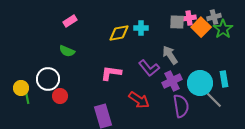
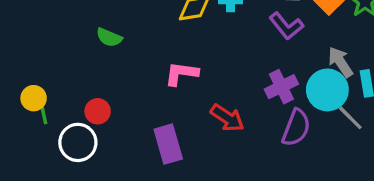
gray arrow: (170, 55) -> (340, 62), moved
purple L-shape: (149, 68) -> (286, 26), moved
white circle: (48, 79) -> (78, 142), moved
purple semicircle: (181, 106) -> (296, 128), turned 30

